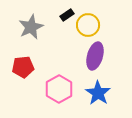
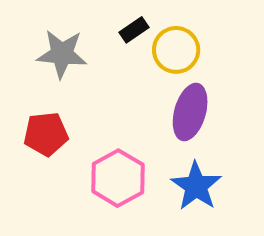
gray star: (31, 27) -> (62, 54), turned 30

